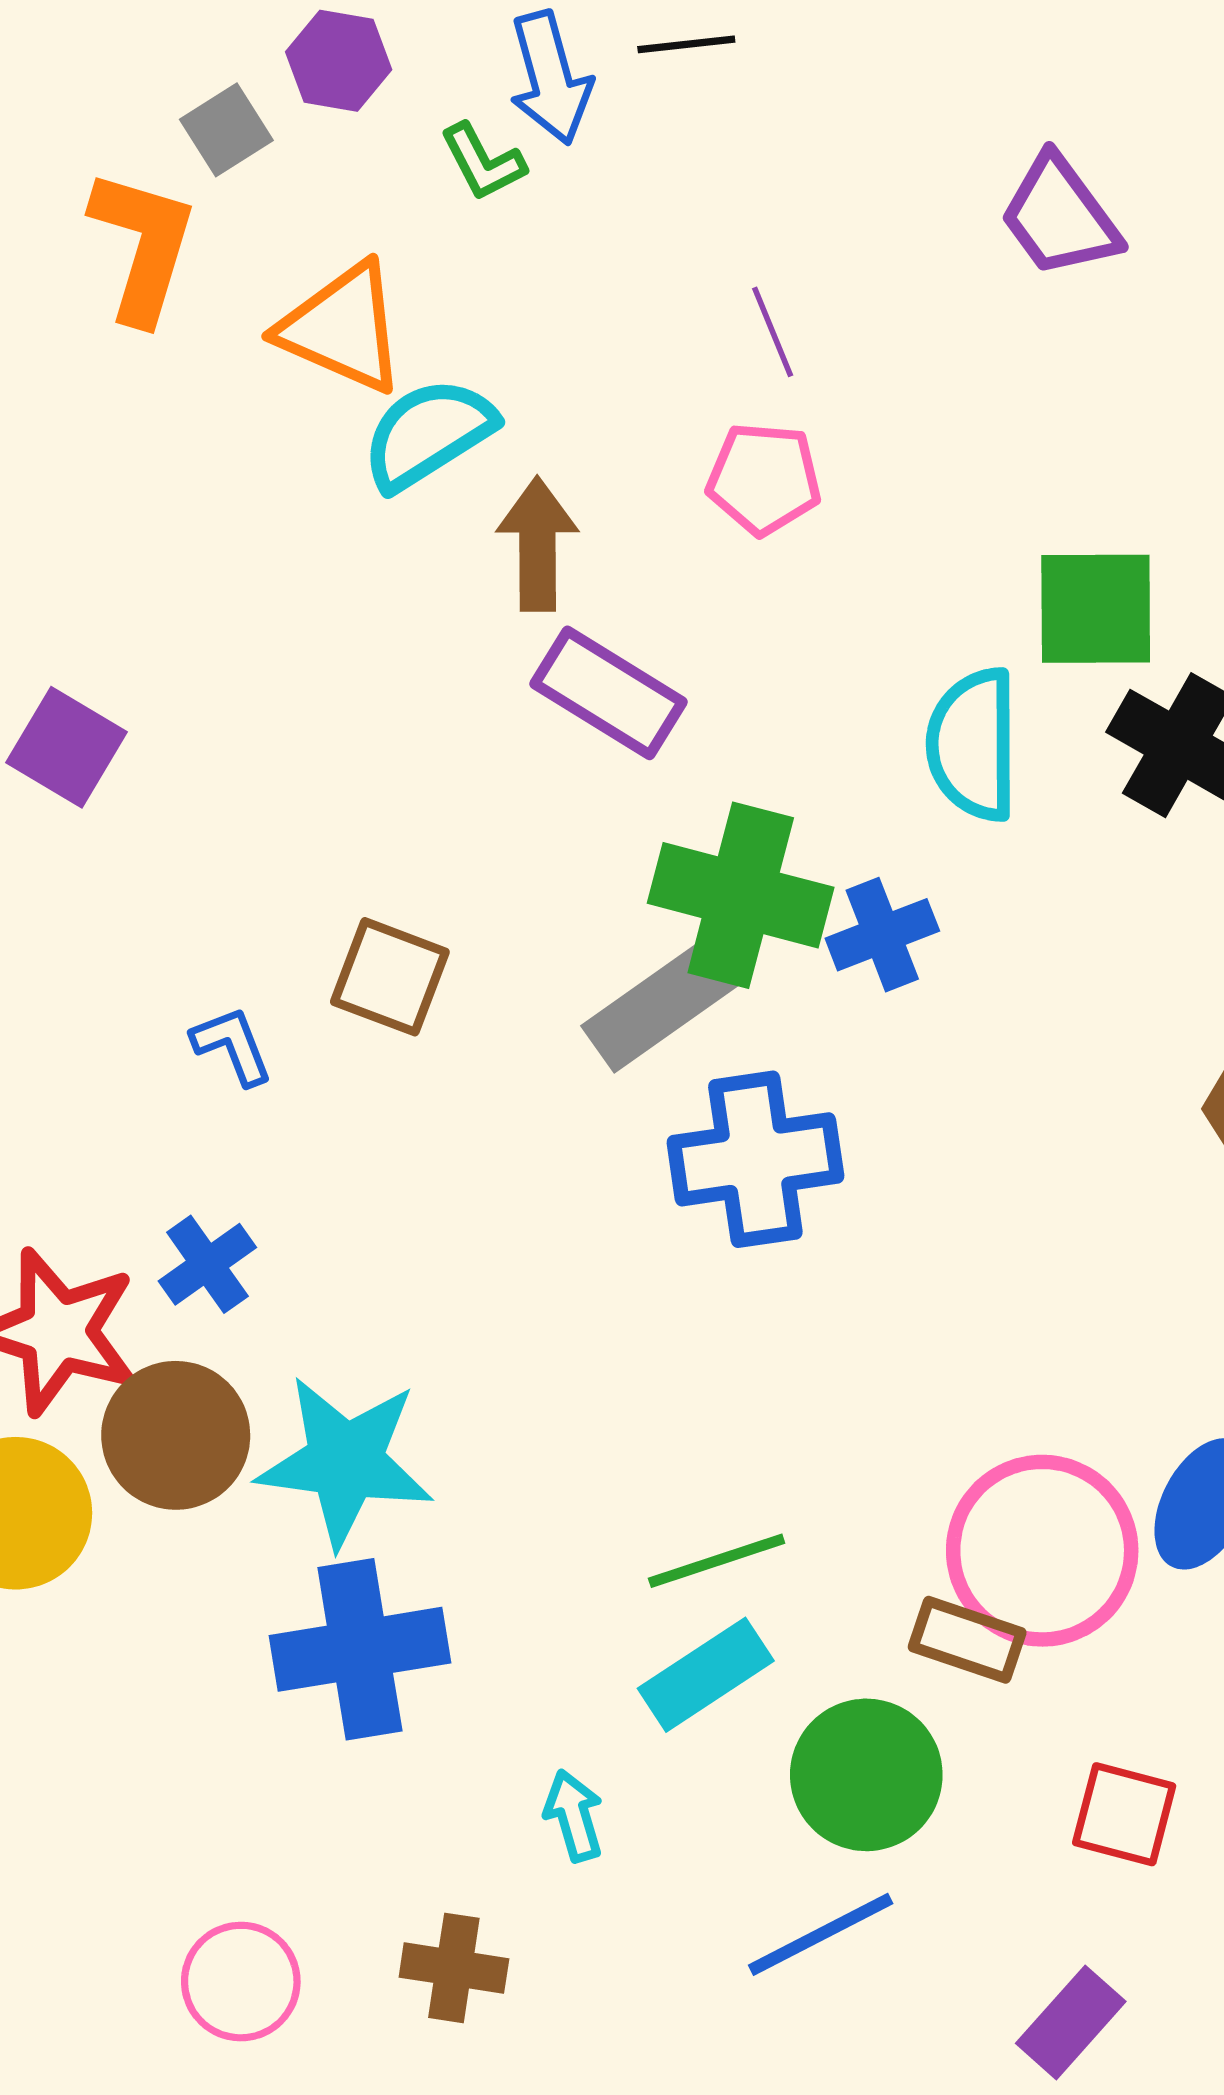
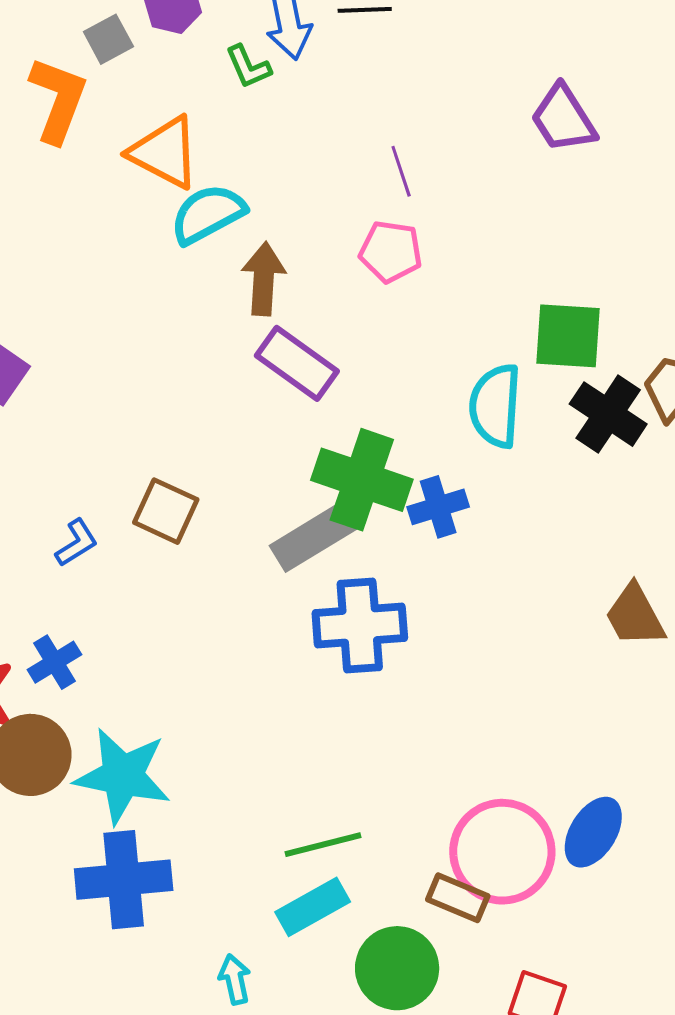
blue L-shape: (232, 1046) -> (76, 543), turned 75

